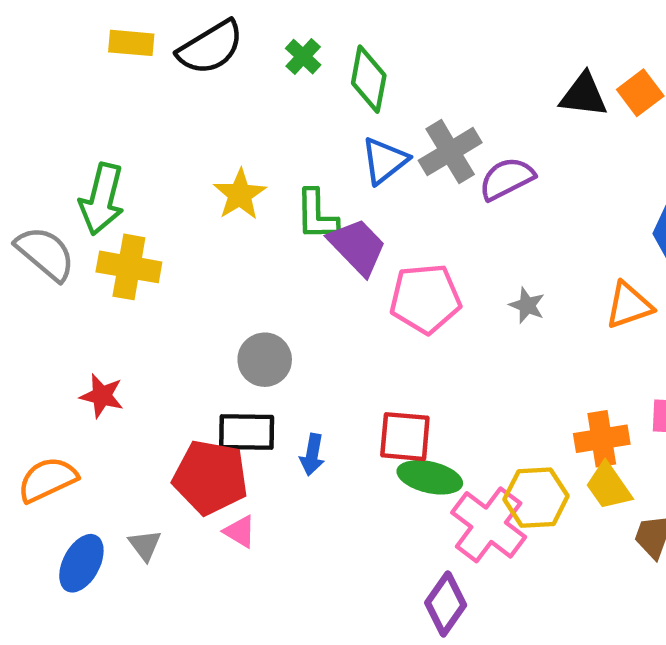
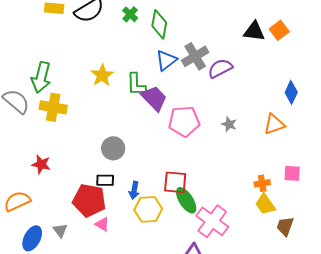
black rectangle: (247, 432) -> (105, 180), size x0.7
orange cross: (602, 439) -> (262, 183), size x0.7
green ellipse: (430, 477) -> (186, 200), turned 44
yellow hexagon: (536, 498) -> (148, 209), moved

